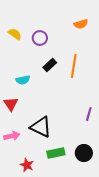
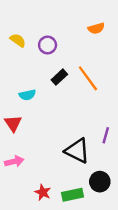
orange line: (74, 66) -> (88, 78), turned -45
black triangle: (41, 127) -> (77, 151), moved
green rectangle: (56, 153) -> (72, 195), moved
red star: (27, 165) -> (43, 192), moved

